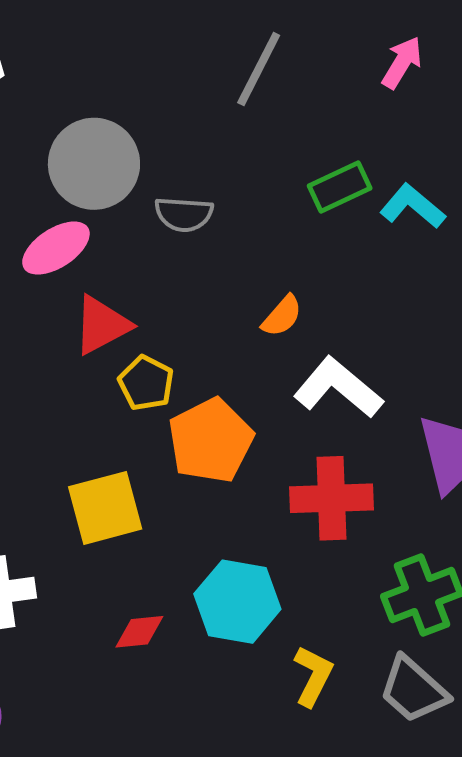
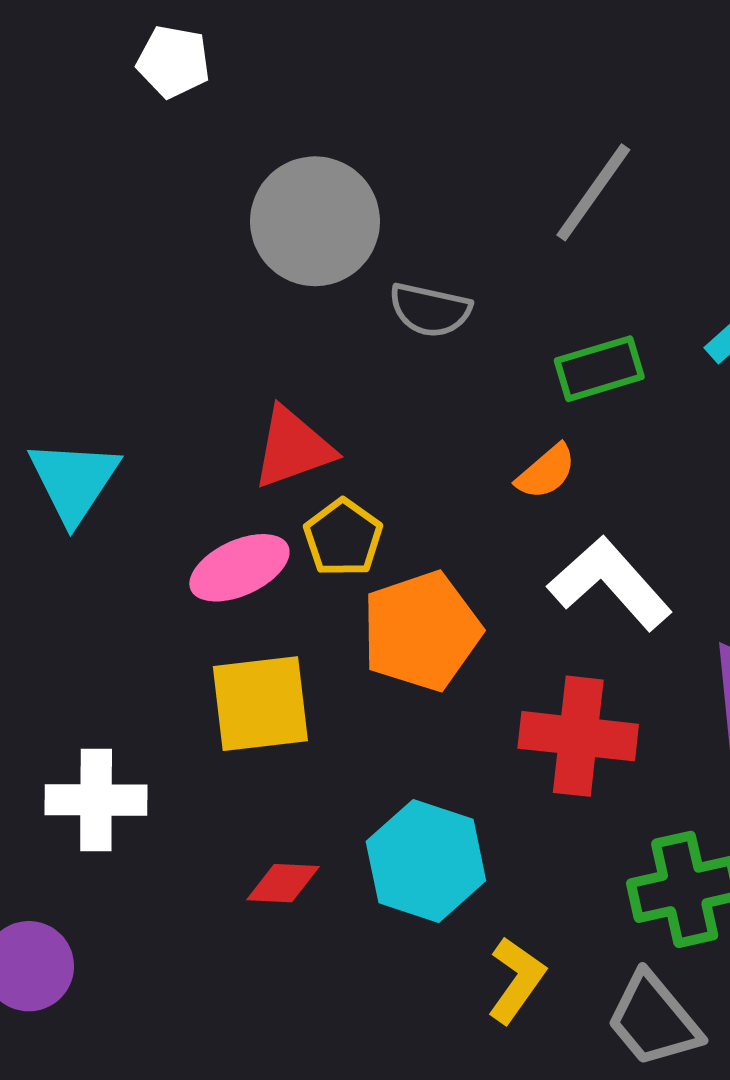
gray line: (259, 69) -> (593, 192), moved
green rectangle: (340, 187) -> (599, 369), moved
pink ellipse: (56, 248) -> (239, 568), moved

